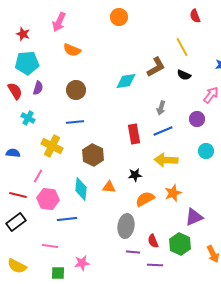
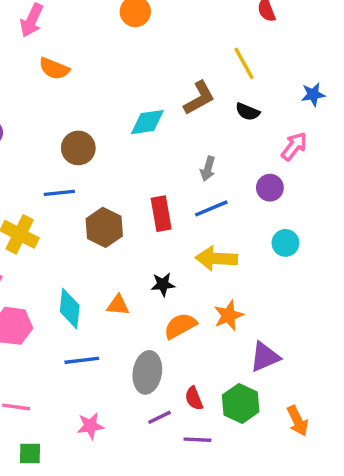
brown circle: (76, 90) -> (78, 148), moved
brown hexagon: (93, 155) -> (104, 227), moved
blue line: (67, 219) -> (82, 360), moved
purple line: (133, 252) -> (159, 417), turned -32
pink star: (82, 263) -> (90, 426), moved

